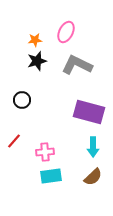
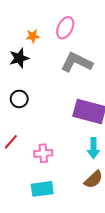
black star: (37, 61) -> (19, 58), moved
cyan rectangle: (51, 176) -> (42, 189), moved

